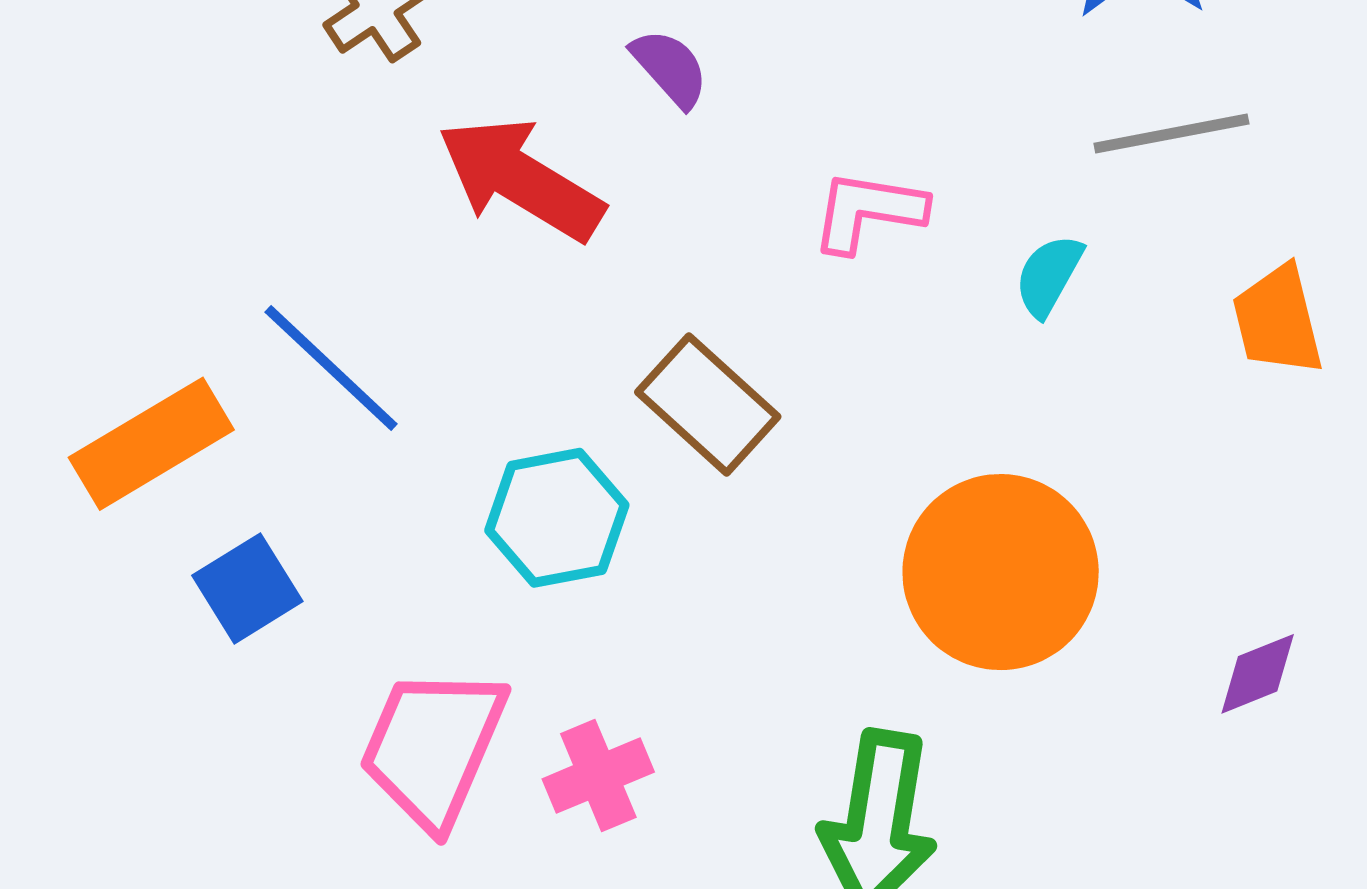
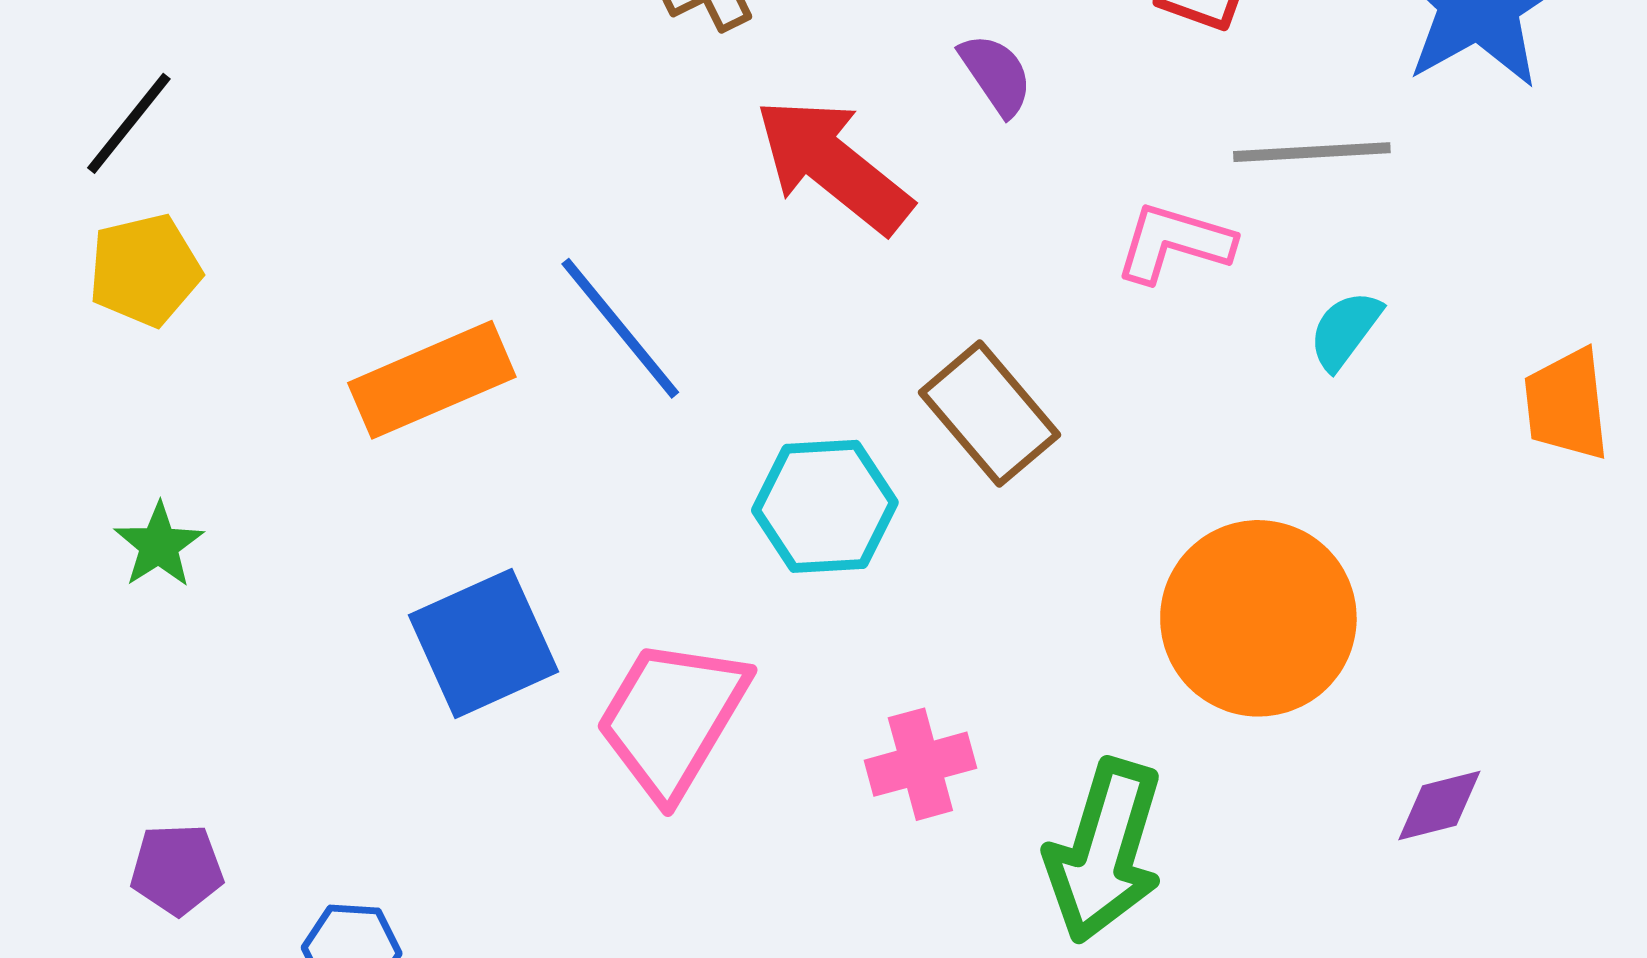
gray line: (1171, 134) -> (1312, 152), moved
blue square: (247, 588) -> (484, 643), moved, size x1.4
purple diamond: (1258, 674) -> (1439, 805), moved
pink cross: (598, 775) -> (920, 764), moved

